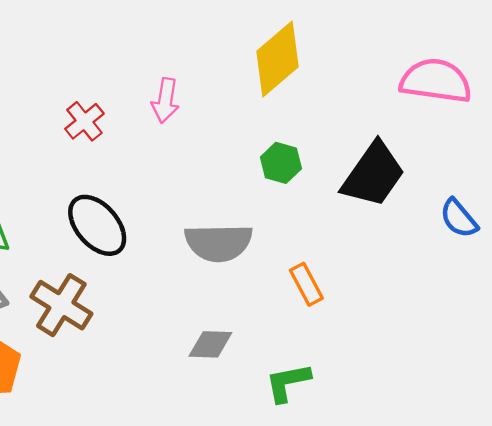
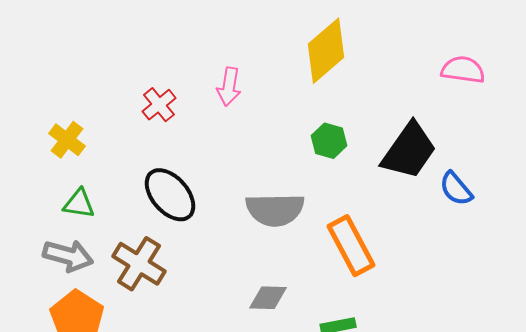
pink semicircle: (436, 81) -> (463, 70), size x0.7
blue semicircle: (459, 218) -> (456, 189), moved
orange rectangle: (306, 284) -> (351, 246), size x1.6

